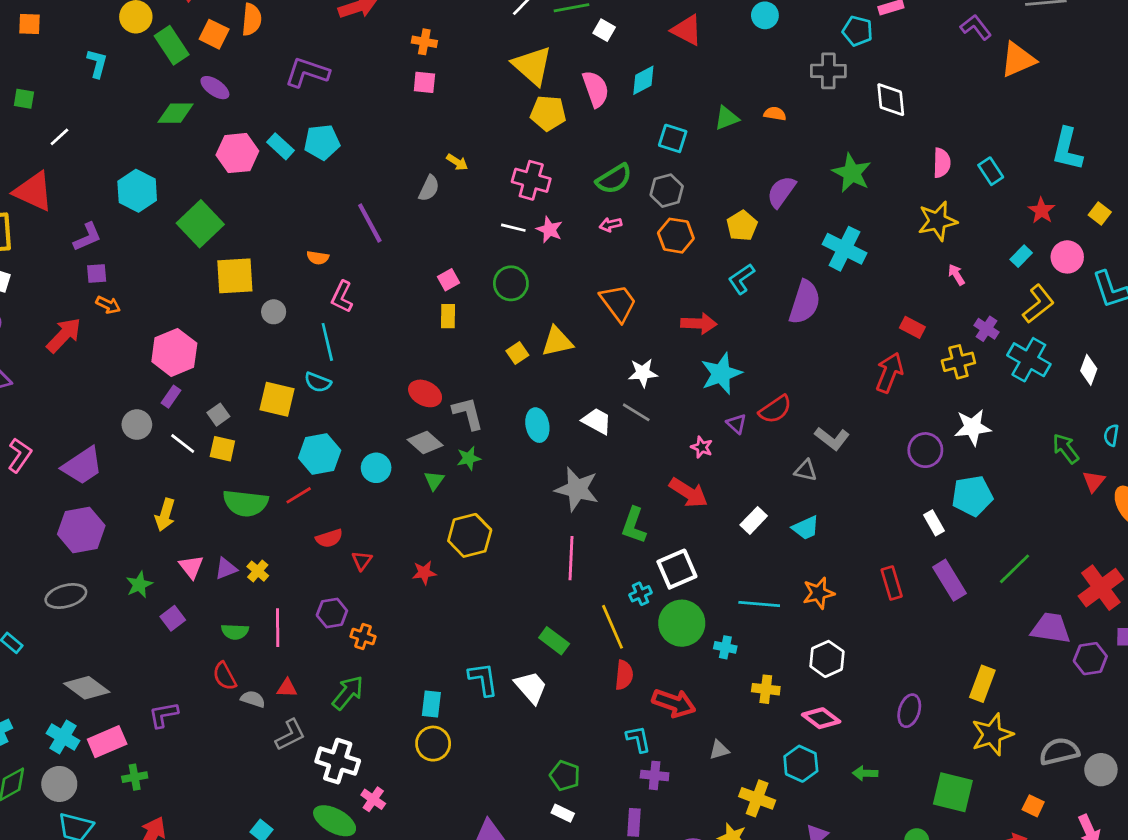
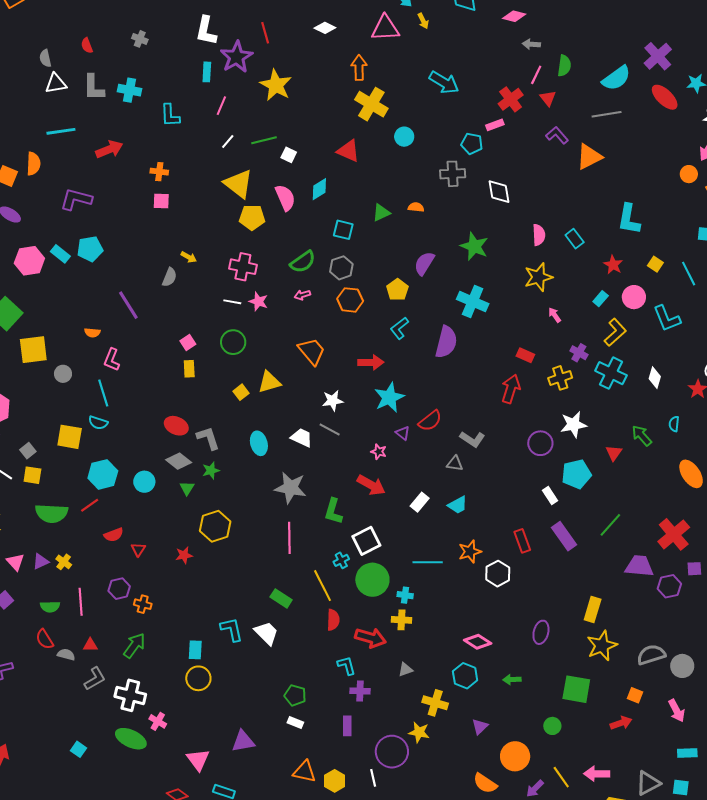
red triangle: (1094, 481) -> (614, 453), moved
white hexagon: (827, 659) -> (498, 574), moved
yellow cross: (766, 689) -> (401, 620), moved

